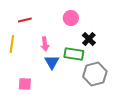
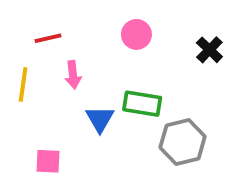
black cross: (89, 39) -> (209, 50), moved
pink arrow: (45, 44) -> (73, 75), moved

